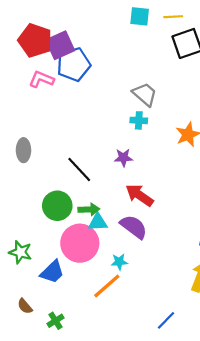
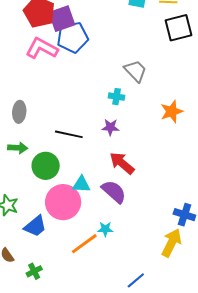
pink L-shape: (41, 79) -> (42, 48), size x1.4
cyan cross: (139, 120) -> (117, 97), moved
black line: (79, 169) -> (69, 134), turned -40
green arrow: (89, 209) -> (18, 148), moved
cyan star: (119, 262) -> (105, 229), moved

